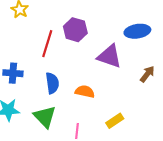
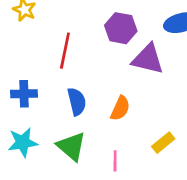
purple hexagon: (75, 30) -> (121, 28), moved
orange semicircle: (85, 92) -> (120, 108), turned 108

